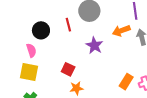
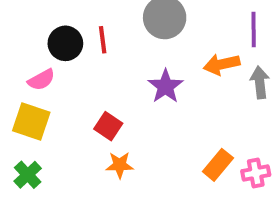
red line: (68, 25) -> (103, 40), moved
pink semicircle: (31, 50) -> (41, 80), turned 72

